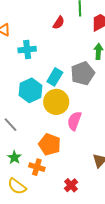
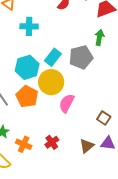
orange pentagon: (50, 144) -> (27, 96), moved
red cross: (71, 185) -> (52, 142), moved

